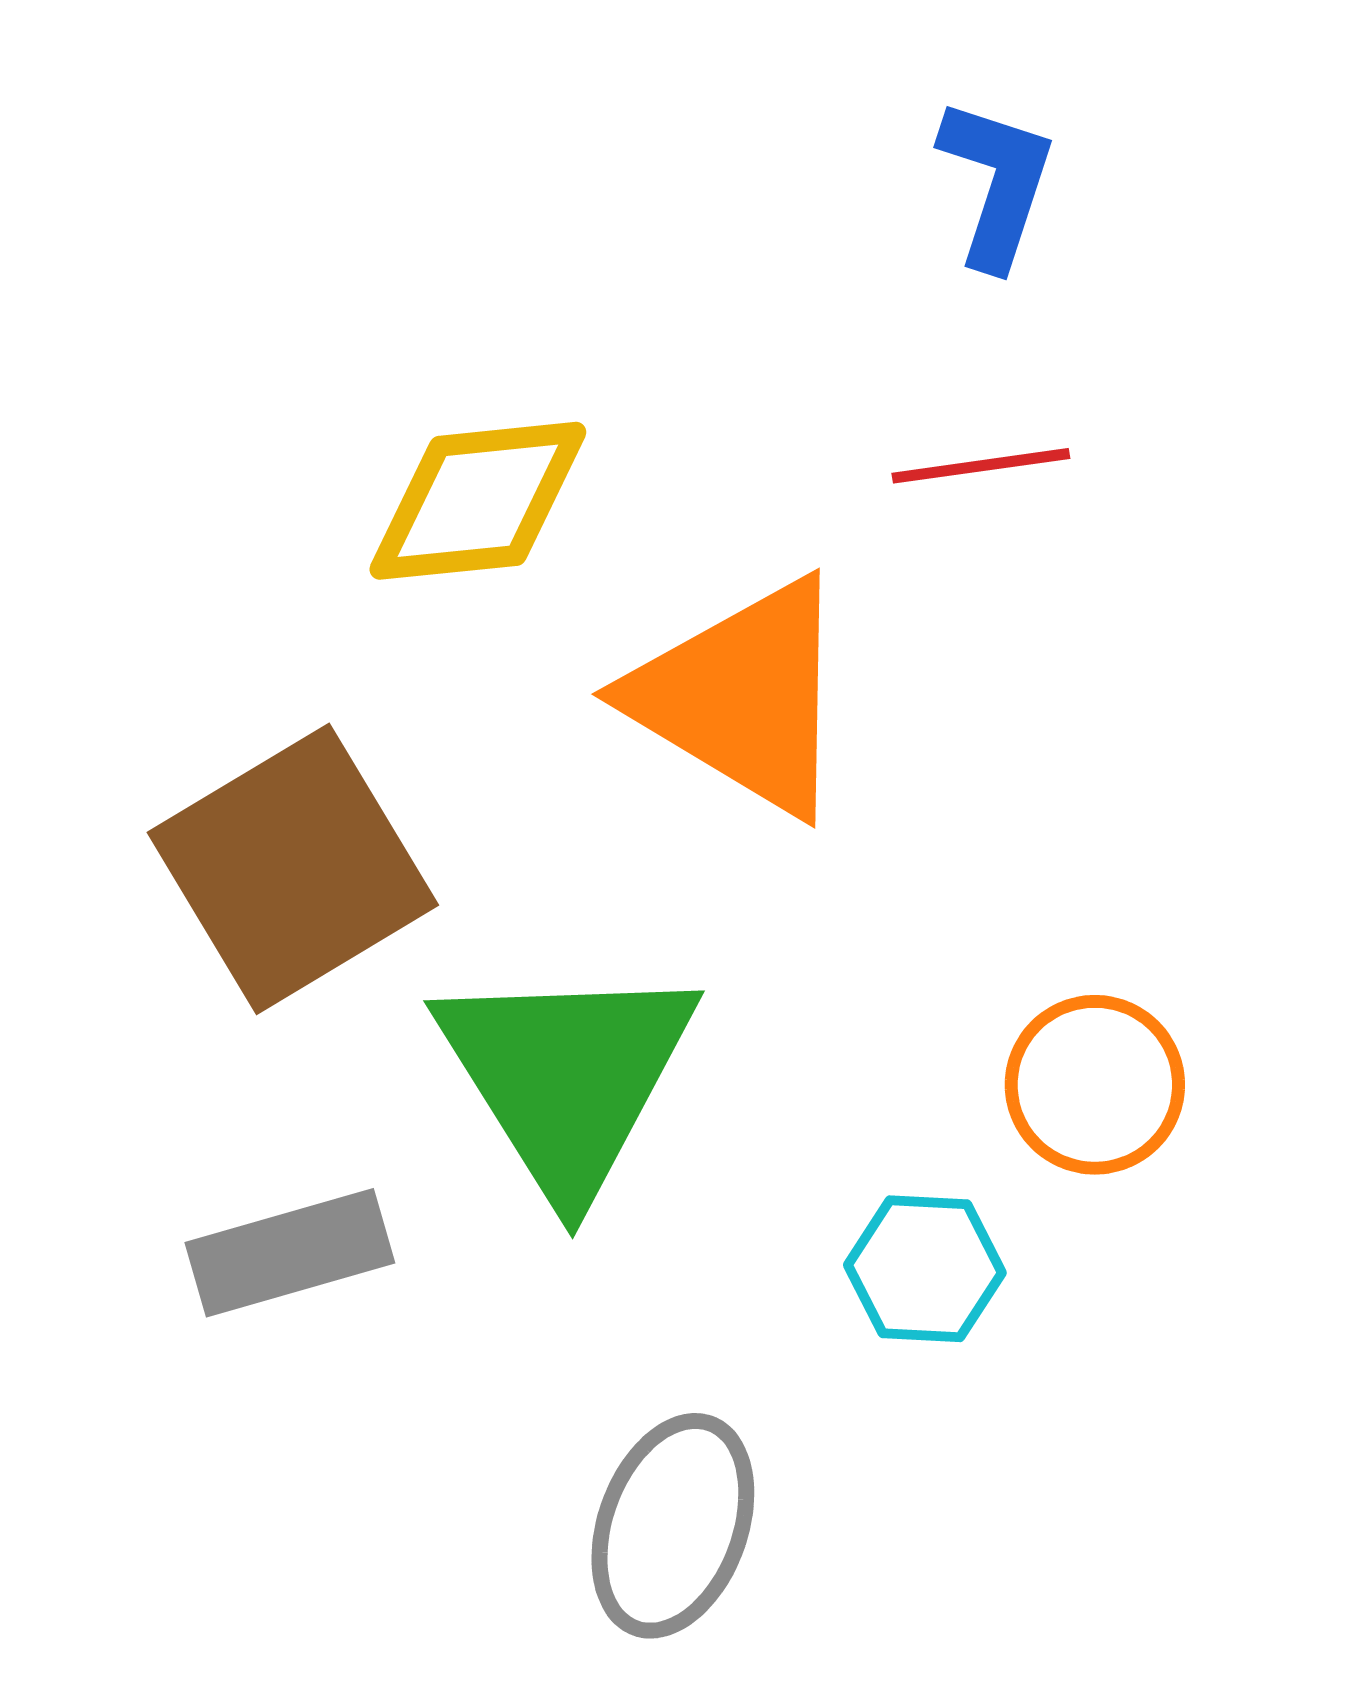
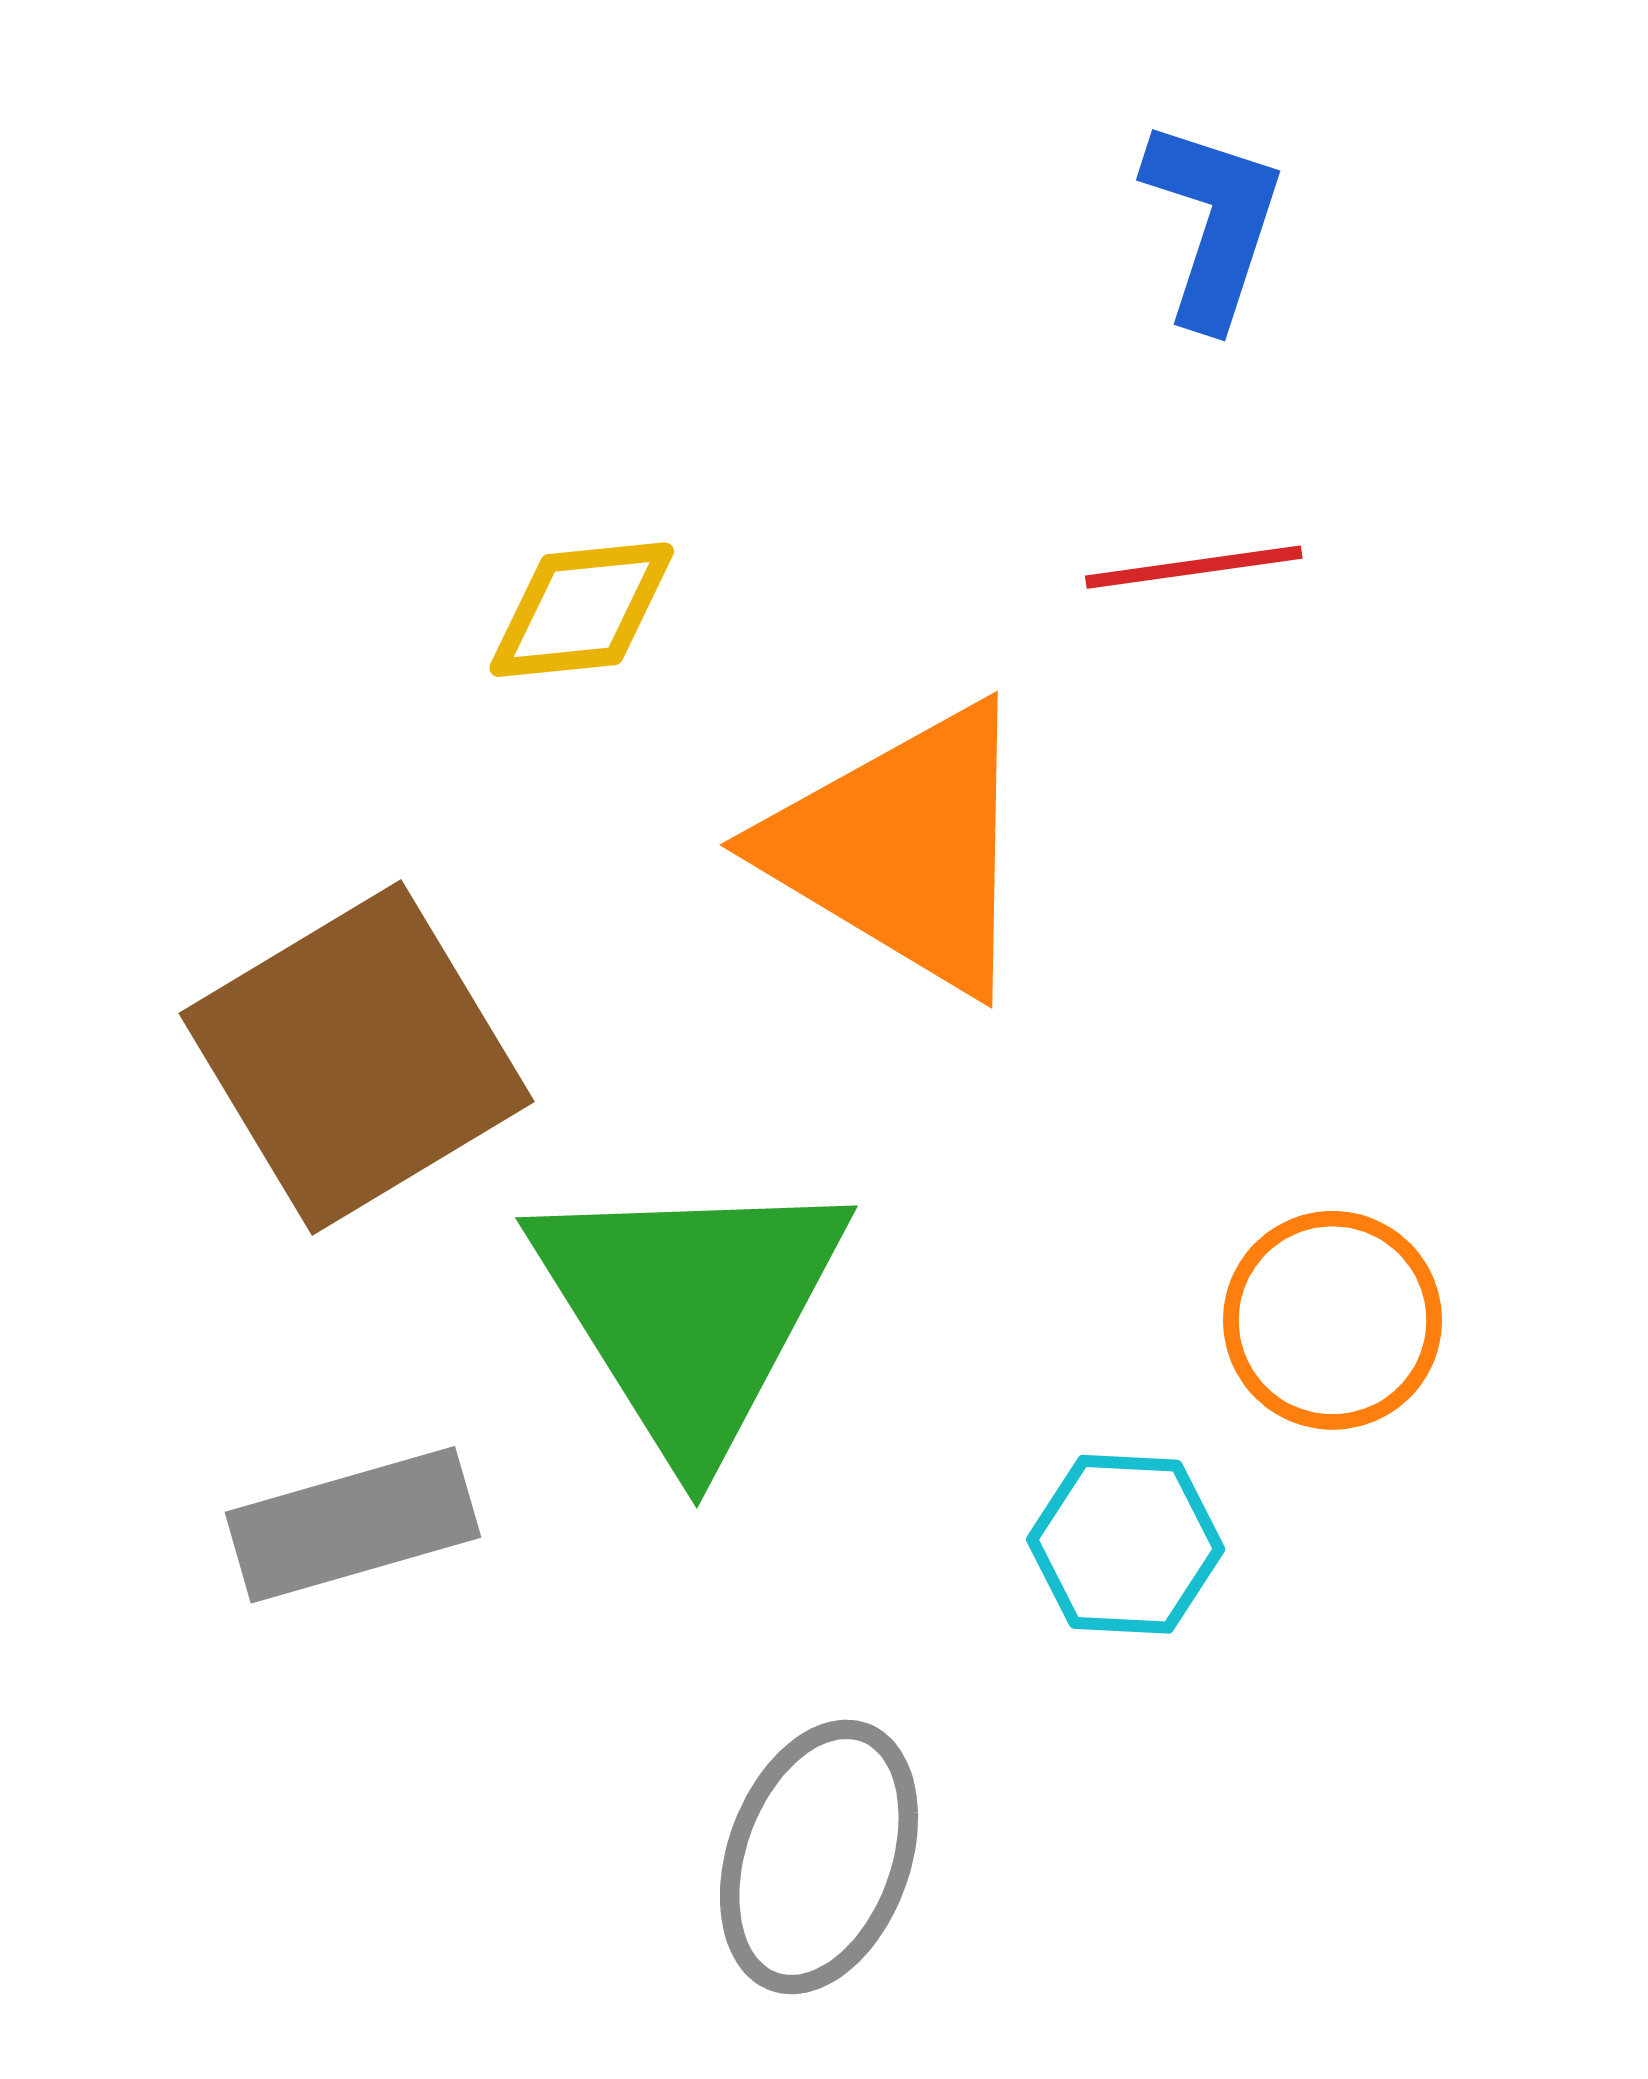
yellow diamond: (478, 501) -> (582, 610), size x0.7

